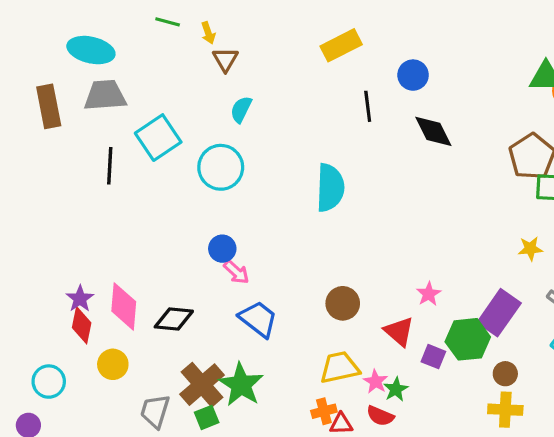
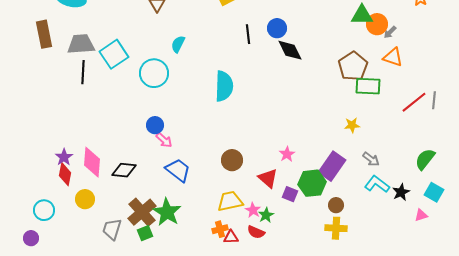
blue circle: (413, 75) -> (277, 28), moved
gray trapezoid: (105, 95) -> (81, 44), moved
cyan semicircle: (241, 109) -> (178, 44), moved

